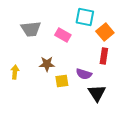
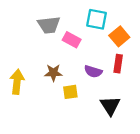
gray trapezoid: (31, 29) -> (49, 25), moved
yellow arrow: (15, 72) -> (17, 82), size x1.5
purple semicircle: (84, 74) -> (93, 72), moved

